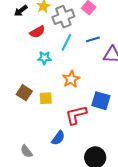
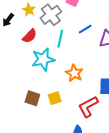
cyan star: (44, 58) -> (43, 59), size x1.6

